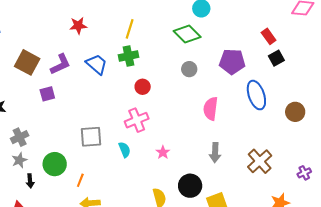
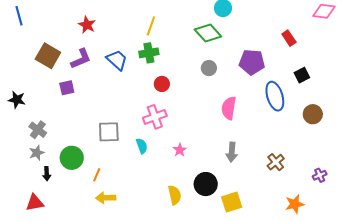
red star: (78, 26) -> (87, 25), moved, turned 30
black square: (276, 58) -> (302, 75), moved
gray cross: (20, 137) -> (38, 130), turned -30
brown cross: (260, 161) -> (276, 162), size x0.7

